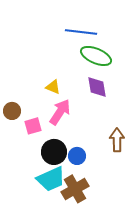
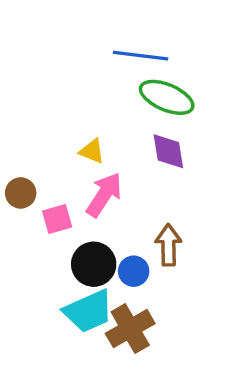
brown arrow: (117, 140) -> (168, 245), moved

